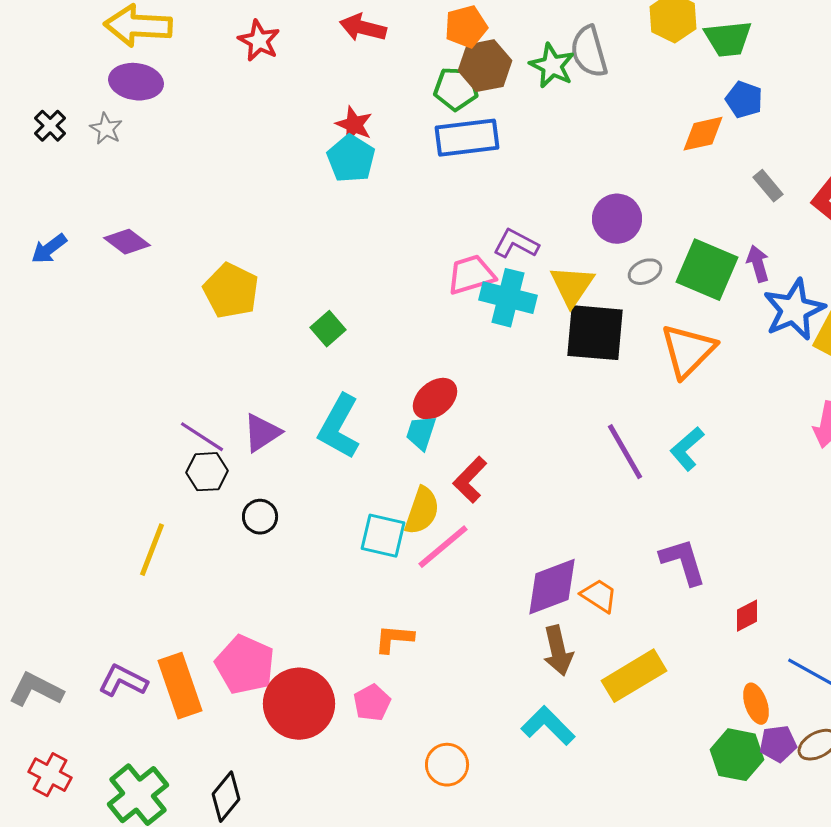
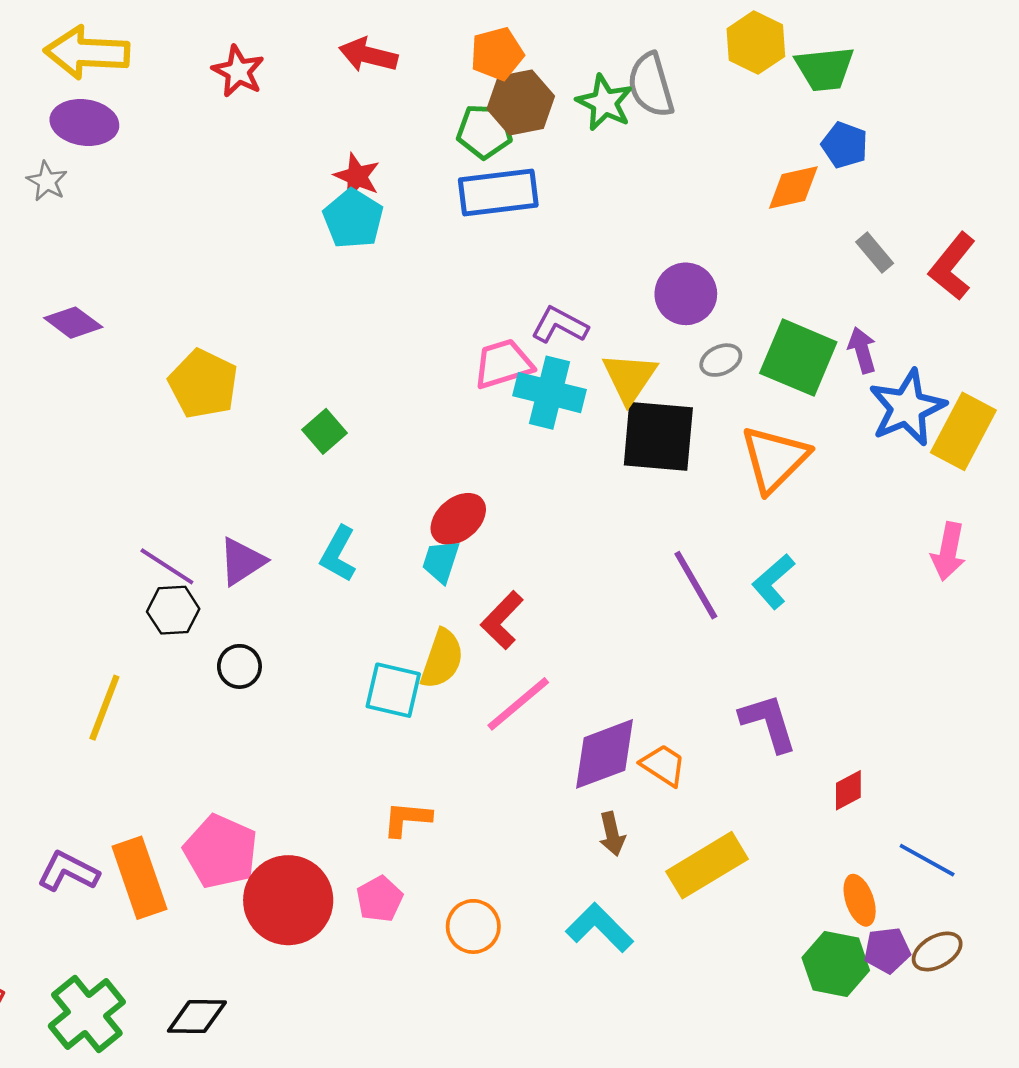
cyan L-shape: (339, 427) -> (338, 554), size x0.7
pink line: (443, 547) -> (518, 704), moved
brown arrow: (558, 651) -> (612, 834), size x0.7
orange circle: (447, 765) -> (473, 926), moved
black diamond: (226, 797) -> (197, 1016), turned 51

